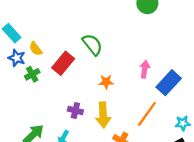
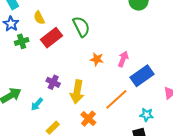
yellow semicircle: (36, 49) -> (39, 18), moved
orange star: (106, 82) -> (97, 59), moved

